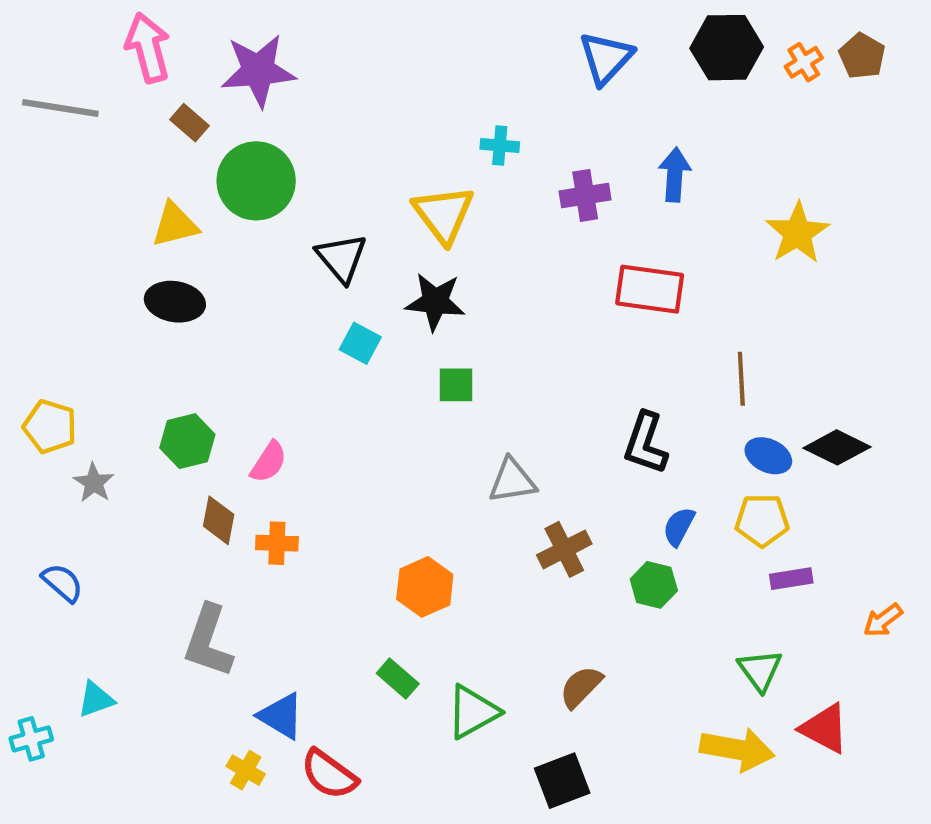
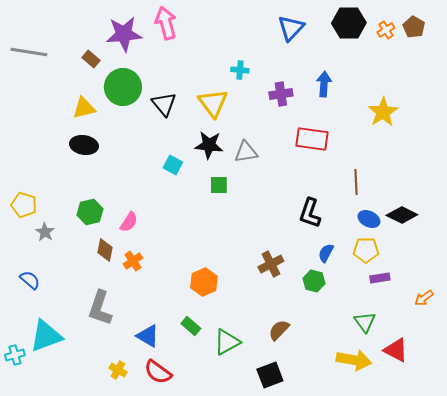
pink arrow: (148, 48) -> (166, 23), moved
black triangle: (341, 258) -> (164, 104), moved
gray triangle: (512, 481) -> (246, 152), moved
orange cross: (277, 543) -> (133, 261), turned -36
cyan triangle: (96, 699) -> (46, 336), size x1.8
blue triangle: (281, 716) -> (148, 336), moved

